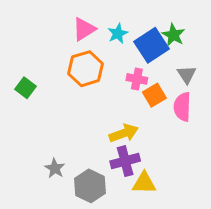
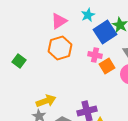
cyan star: (118, 34) -> (88, 15), moved
yellow arrow: (124, 133) -> (46, 101), moved

